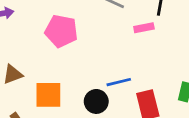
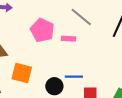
pink rectangle: (144, 28) -> (68, 39), moved

